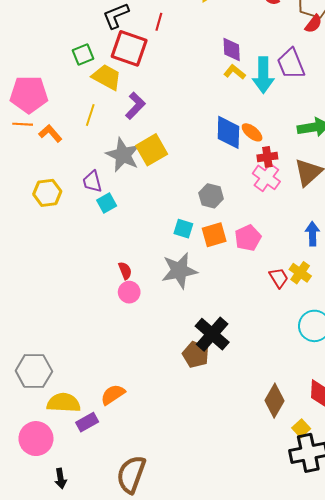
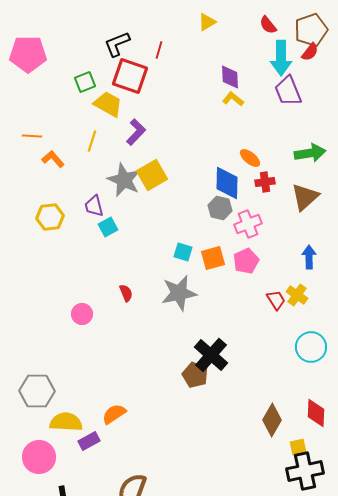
cyan arrow: (263, 75) -> (281, 58), moved
pink pentagon: (29, 95) -> (28, 54), moved
orange line: (23, 124) -> (32, 136), moved
blue diamond: (228, 132) -> (227, 183), moved
pink cross: (266, 177) -> (248, 224), moved, turned 32
gray hexagon: (211, 196) -> (220, 208), moved
pink circle: (129, 292) -> (82, 314), moved
yellow square: (301, 428) -> (298, 447), turned 30

